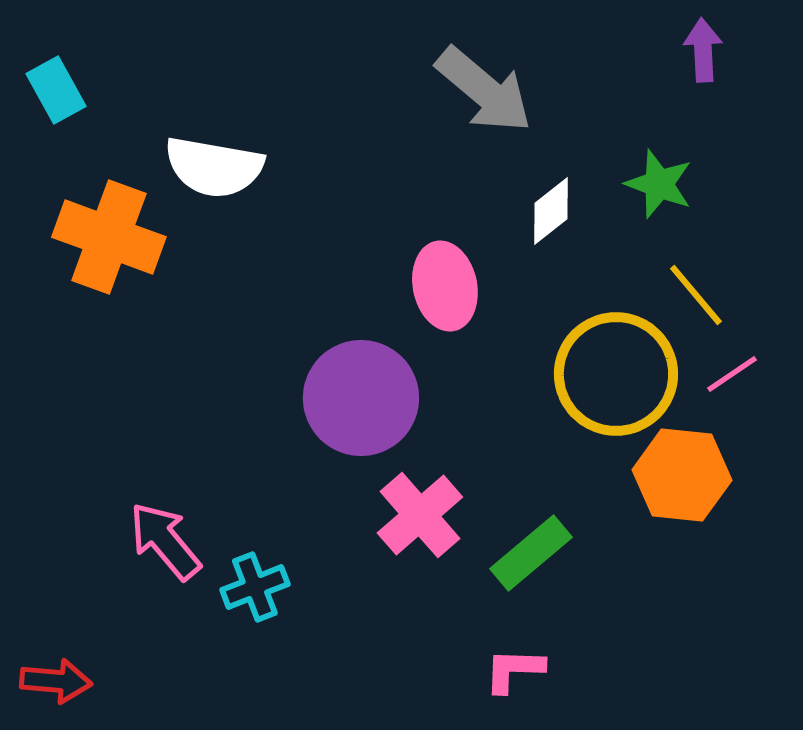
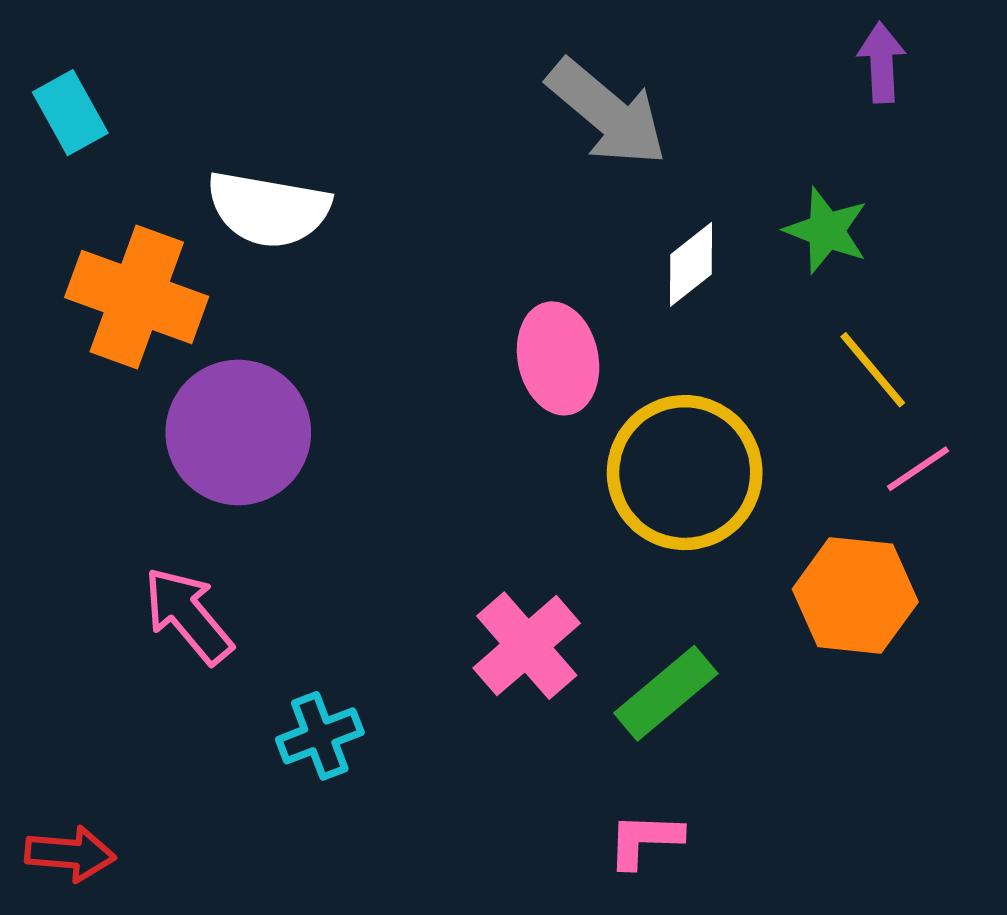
yellow circle: (616, 374) -> (685, 473), moved
purple circle: (361, 398) -> (238, 432), moved
pink arrow: (165, 541) -> (188, 616), moved

